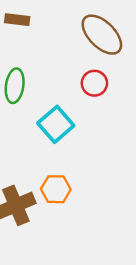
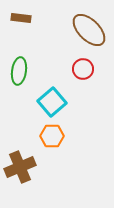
orange hexagon: (56, 189) -> (52, 136), moved

